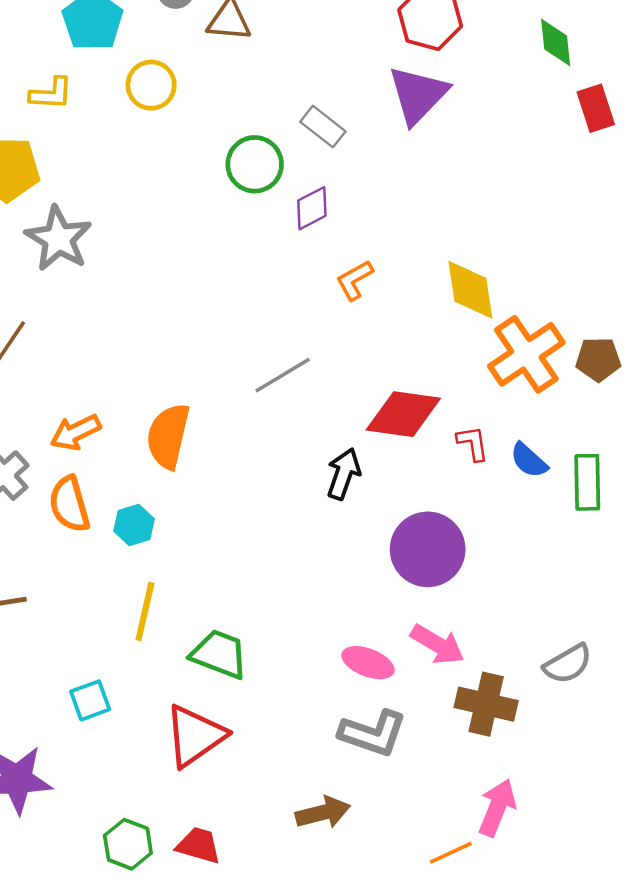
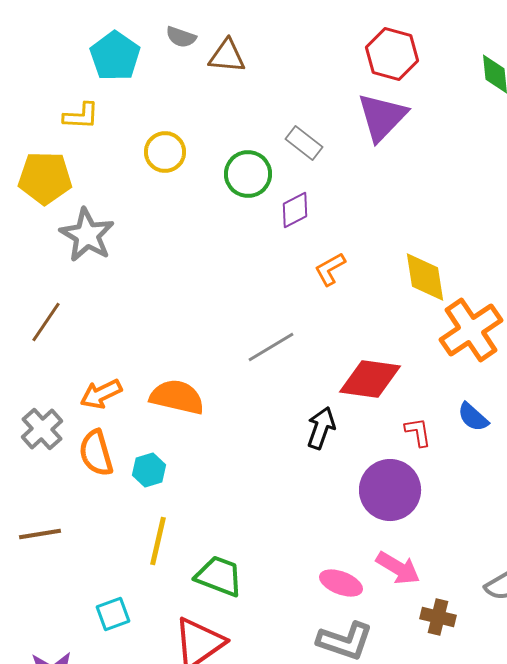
yellow circle: (151, 85) -> (165, 152), moved
orange semicircle: (168, 436) -> (177, 397), turned 90
red L-shape: (473, 443) -> (418, 432), moved
brown cross: (486, 704) -> (438, 617), size x0.7

